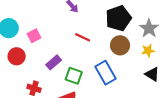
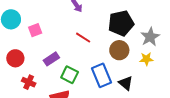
red circle: (17, 56) -> (15, 58), moved
black triangle: (152, 74) -> (126, 83), moved

